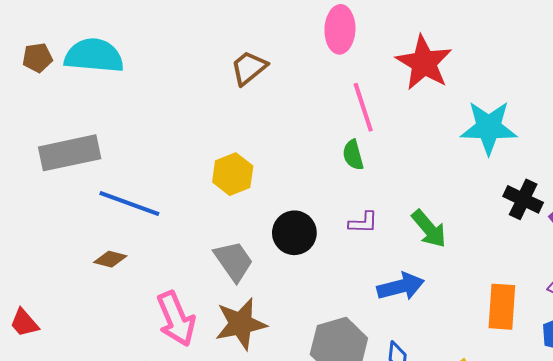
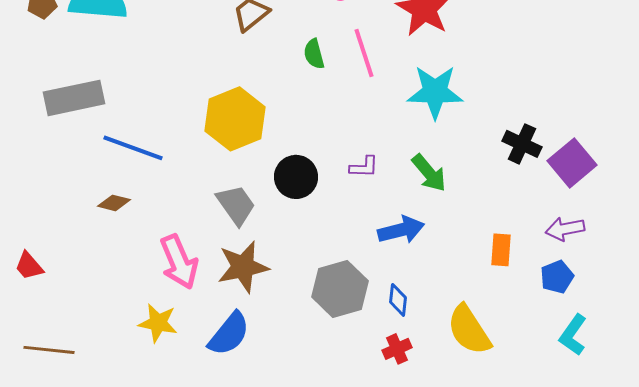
cyan star: (489, 128) -> (435, 92), moved
green semicircle: (353, 155) -> (314, 54), moved
yellow hexagon: (233, 174) -> (235, 119), size x1.5
orange rectangle: (502, 307) -> (501, 250), size x0.7

